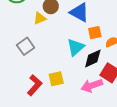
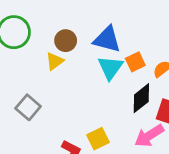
gray square: (26, 46) -> (28, 107), moved
cyan triangle: (76, 47) -> (110, 68), moved

